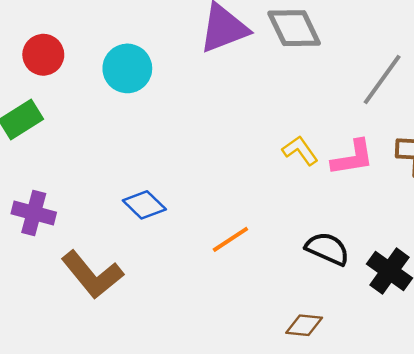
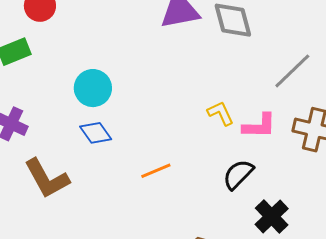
cyan circle: (127, 68) -> (93, 88), moved
black semicircle: (327, 249) -> (238, 174), moved, turned -80

